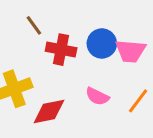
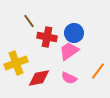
pink trapezoid: (131, 51) -> (69, 51), moved, turned 140
pink semicircle: (97, 96) -> (69, 78), moved

